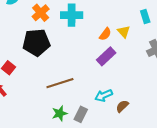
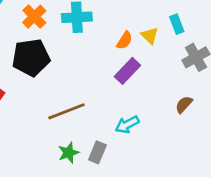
cyan rectangle: (145, 16) -> (177, 24), moved
brown semicircle: (122, 106) -> (184, 104), moved

